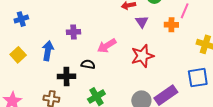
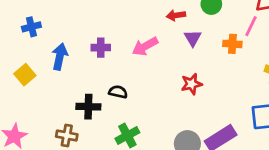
pink arrow: (107, 46) -> (145, 46), moved
blue arrow: (48, 51) -> (60, 57), moved
red star: (142, 56) -> (191, 84), size x0.7

